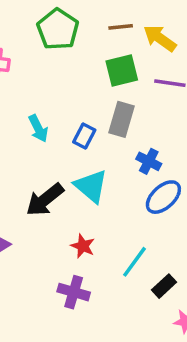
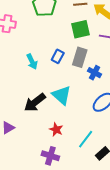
blue rectangle: (84, 136) -> (58, 56), moved
blue cross: (149, 161) -> (95, 73), moved

